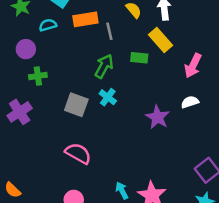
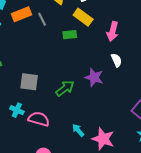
green arrow: (104, 66) -> (65, 88), moved, turned 36
cyan cross: (108, 97) -> (17, 110), moved
white semicircle: (190, 102) -> (116, 60), turned 96
cyan arrow: (122, 190) -> (78, 130), moved

